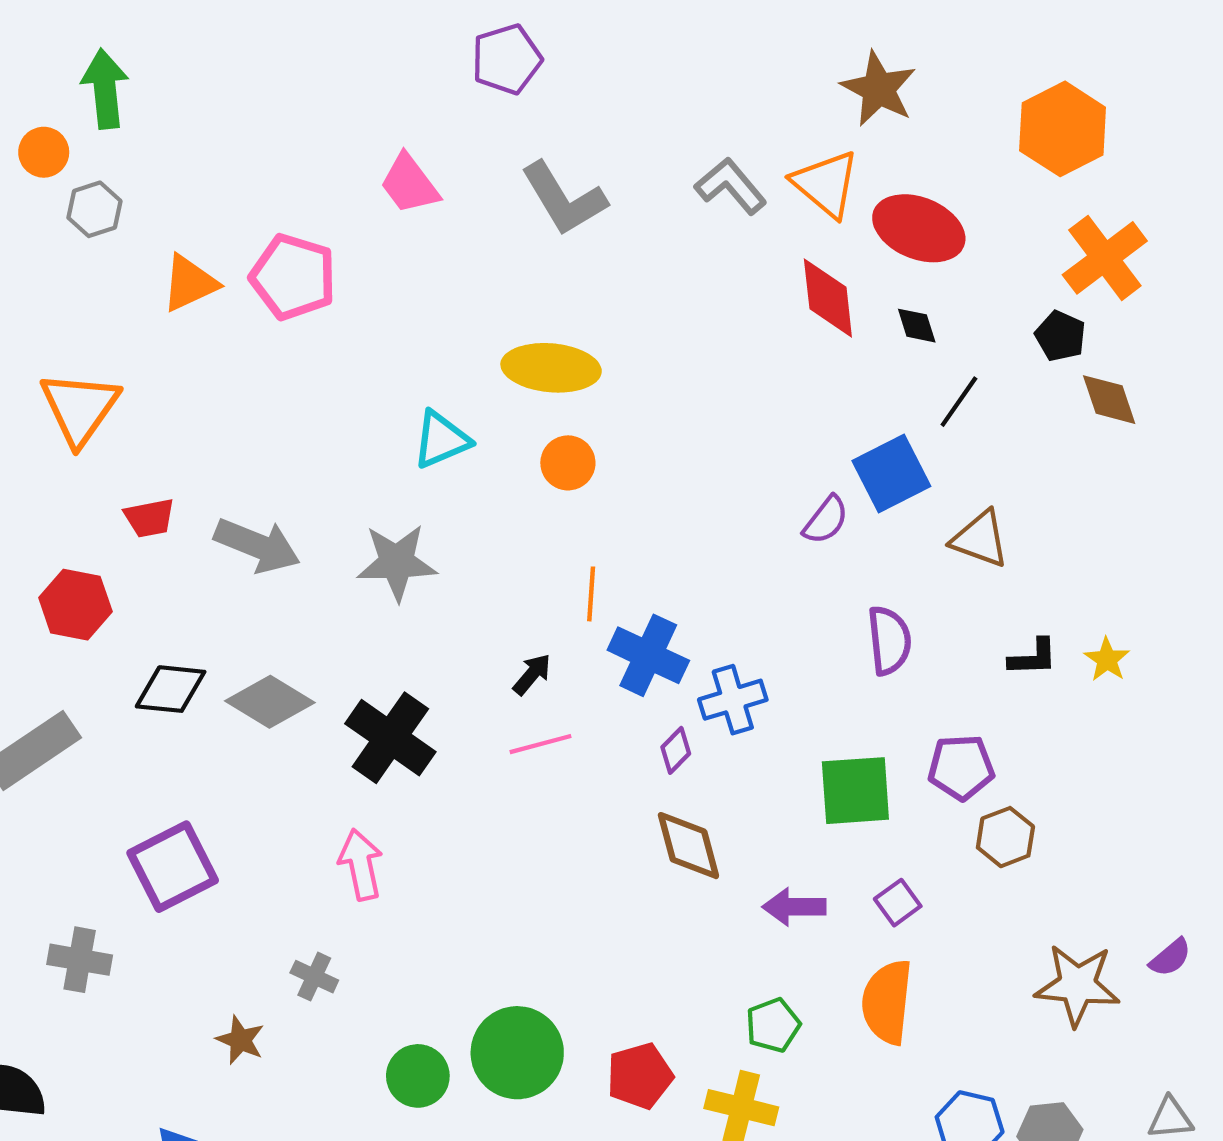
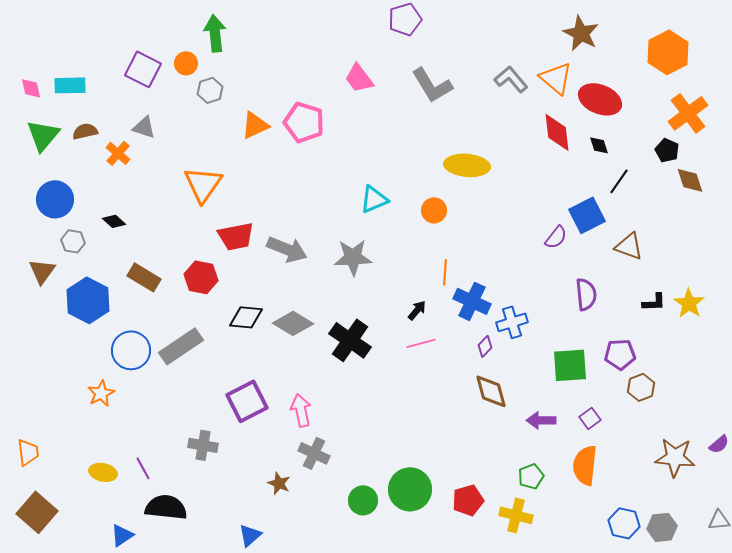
yellow ellipse: (551, 368) -> (467, 165), moved
red trapezoid: (149, 518) -> (236, 236), size x1.5
yellow star: (1107, 660) -> (689, 303), size x1.4
pink arrow: (361, 865) -> (301, 410), moved
gray cross: (314, 977) -> (314, 453), size x1.4

